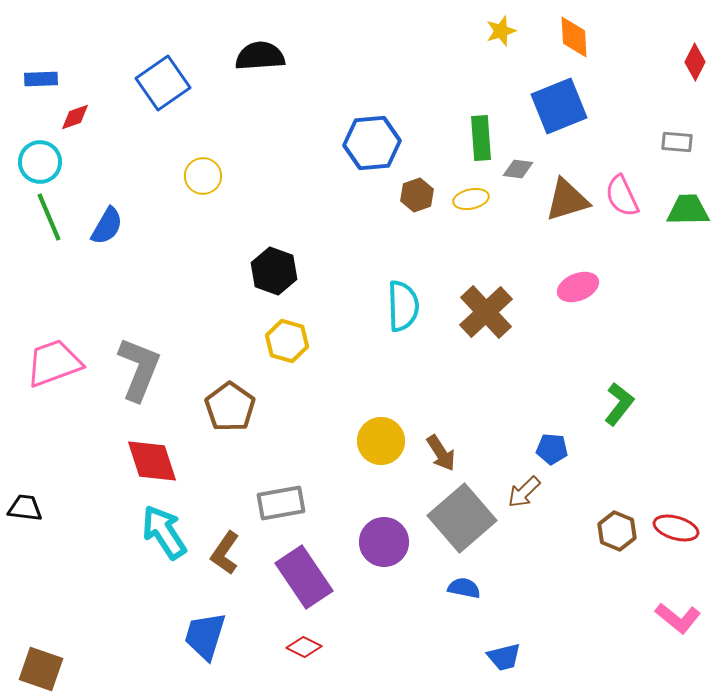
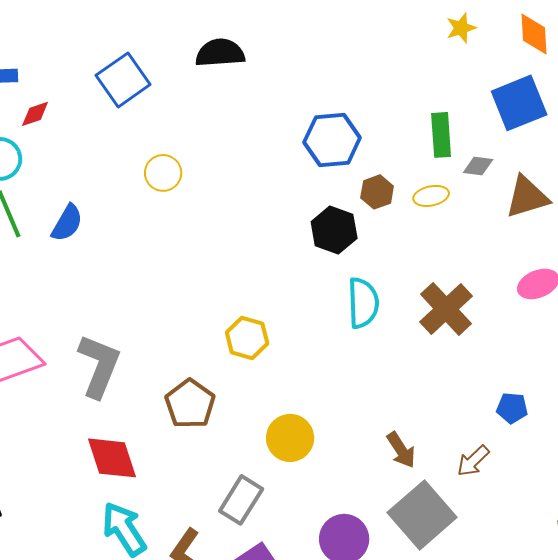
black hexagon: (274, 271) -> (334, 230), moved
yellow circle: (381, 441) -> (290, 438), moved
blue pentagon: (552, 449) -> (512, 408), moved
brown arrow: (524, 492) -> (473, 461), moved
gray rectangle: (281, 503) -> (241, 500), turned -48

